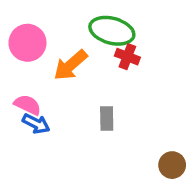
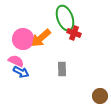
green ellipse: (112, 31) -> (65, 18), turned 55
pink circle: (27, 43) -> (23, 39), moved

